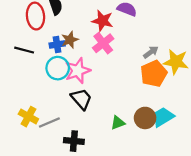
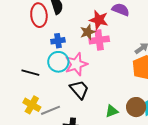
brown star: (70, 40) -> (88, 32), moved
pink cross: (103, 43) -> (99, 40), turned 30
black line: (24, 50) -> (30, 73), moved

